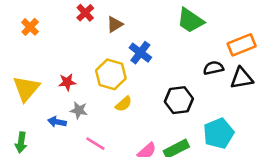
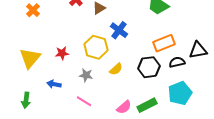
orange rectangle: (242, 45) -> (164, 43), moved
black semicircle: (213, 68) -> (177, 62), moved
yellow semicircle: (124, 104) -> (116, 69), moved
gray star: (79, 110) -> (86, 75), moved

